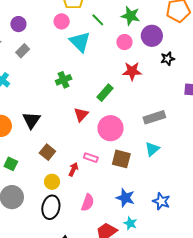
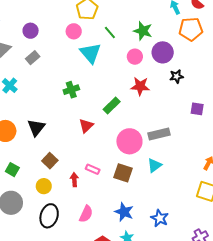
pink circle: (111, 128) -> (129, 141), moved
red arrow: (73, 169) -> (74, 180), turned -32
yellow circle: (52, 182) -> (44, 186), moved

